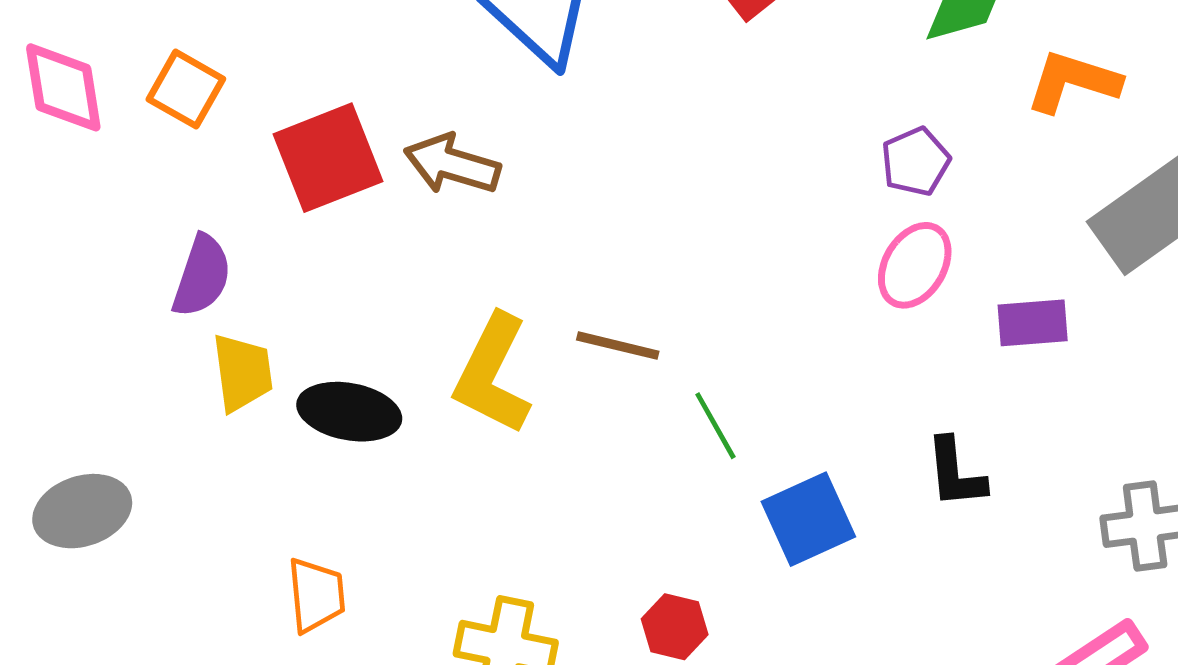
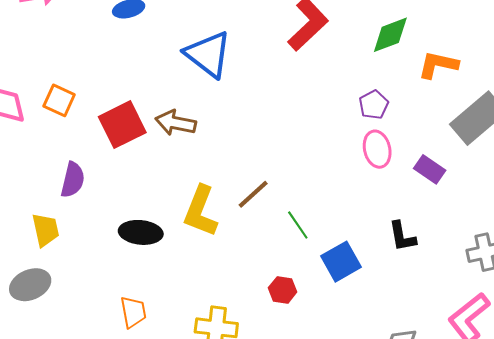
pink ellipse: (915, 265) -> (377, 149), turned -39
purple rectangle: (1033, 323) -> (430, 169), turned 44
brown line: (618, 346) -> (253, 194), turned -51
yellow trapezoid: (242, 373) -> (46, 230), moved
red hexagon: (675, 627) -> (283, 290), moved

